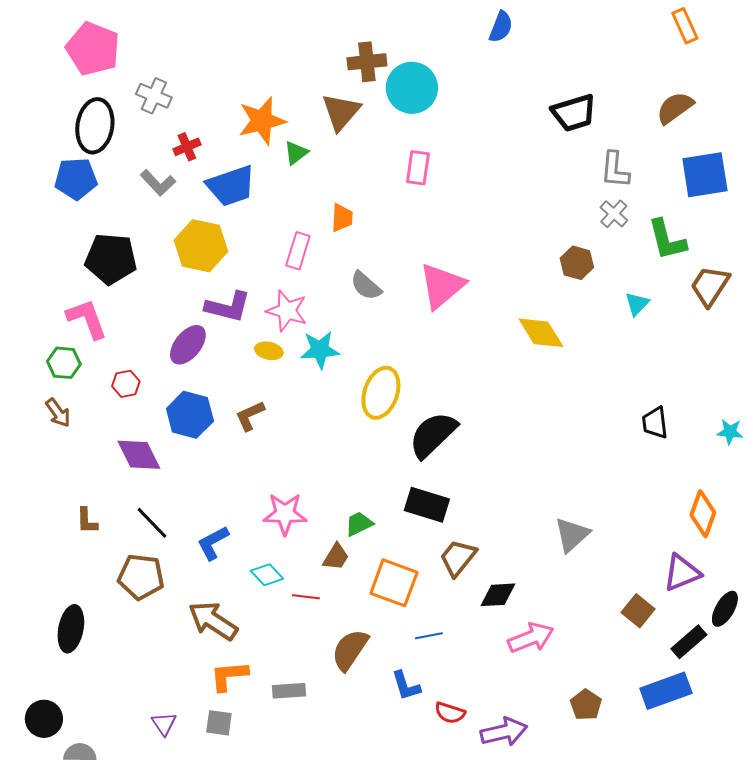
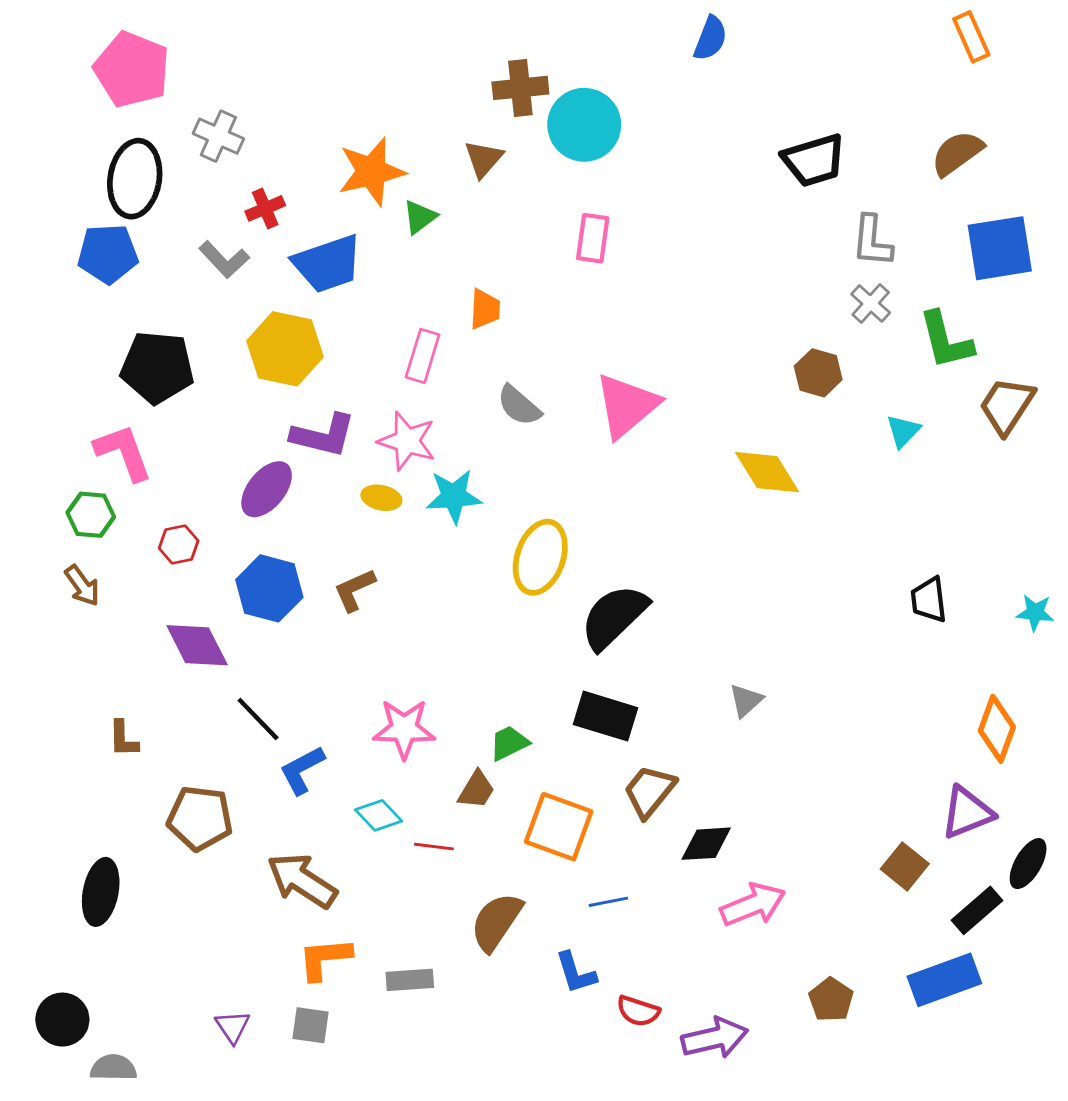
brown triangle: (341, 112) -> (484, 159), size x0.7
black line: (152, 523) -> (258, 719), moved
gray triangle: (572, 535) -> (746, 700), moved, size x0.7

